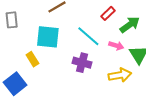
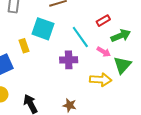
purple cross: (82, 63) -> (69, 60), turned -30

